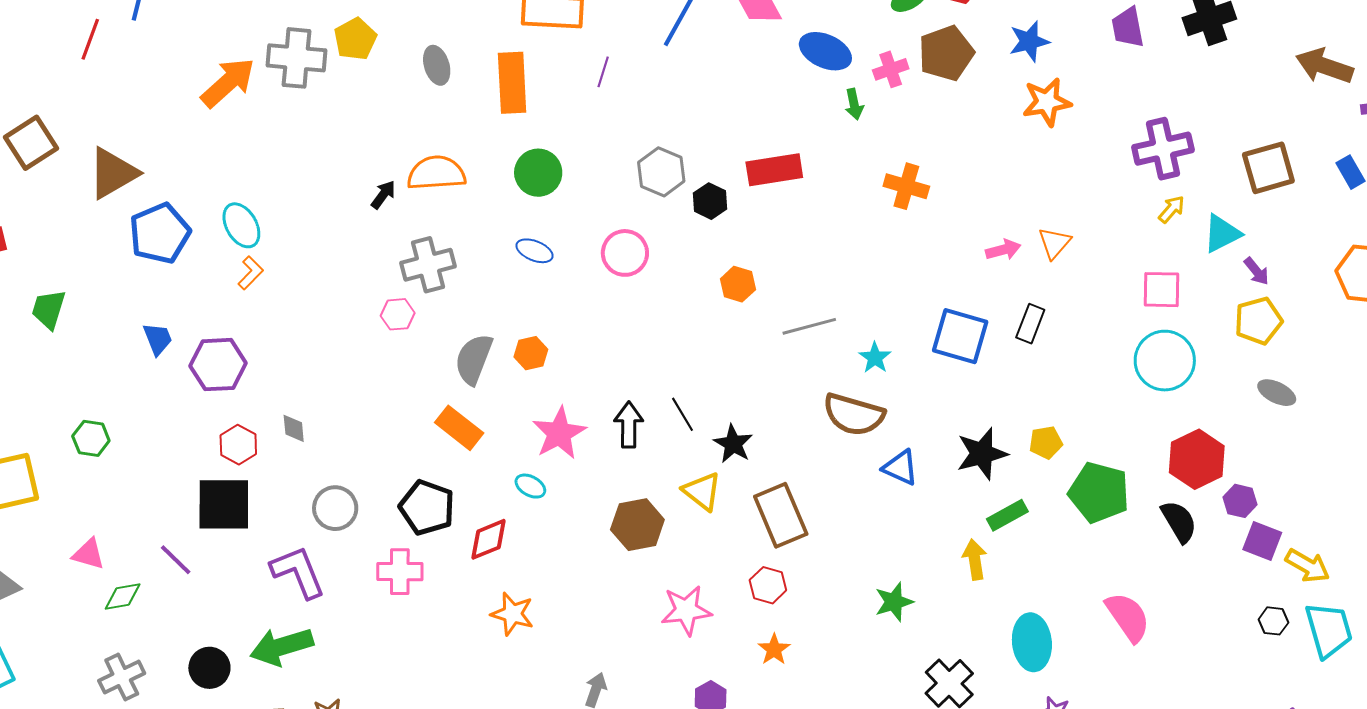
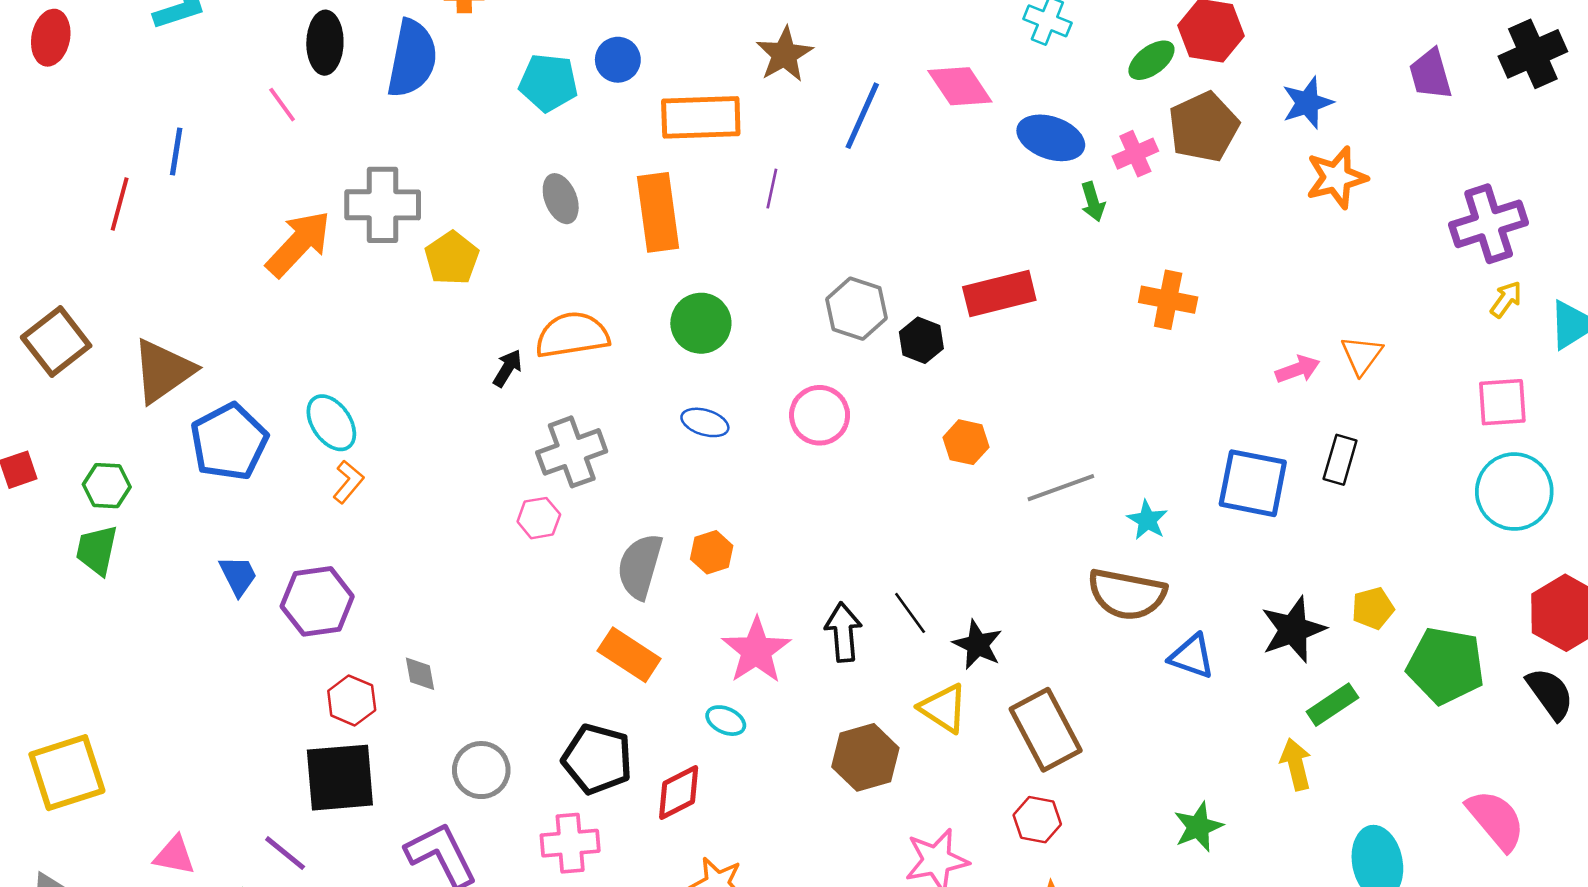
yellow pentagon: (355, 39) -> (452, 258), moved
green hexagon: (91, 438) -> (107, 486), moved

